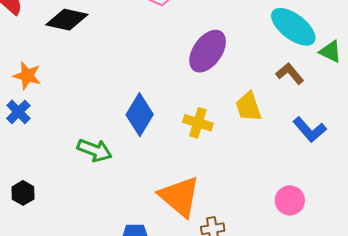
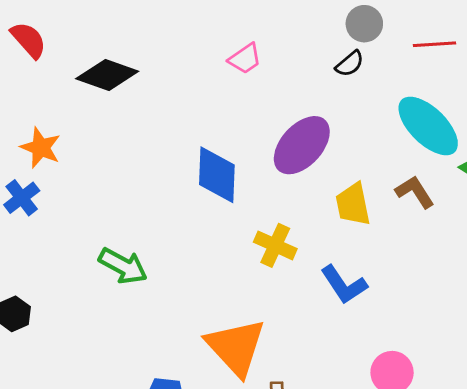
yellow trapezoid: (248, 107) -> (353, 204), moved
blue diamond: (140, 115) -> (217, 175), moved, turned -36
blue L-shape: (310, 130) -> (344, 285), moved

